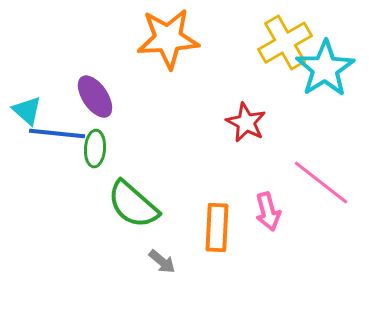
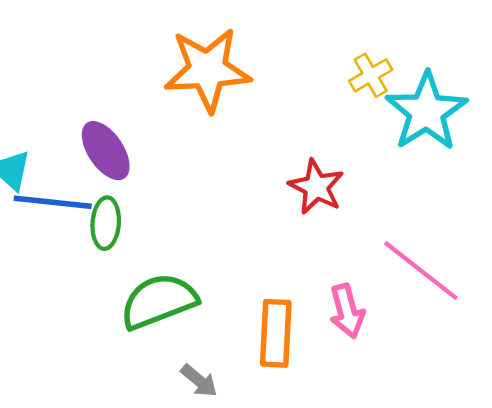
yellow cross: (285, 43) -> (371, 75), size x0.6
green semicircle: (133, 205) -> (159, 301), turned 118

